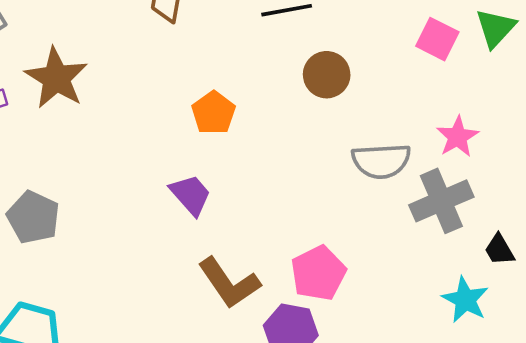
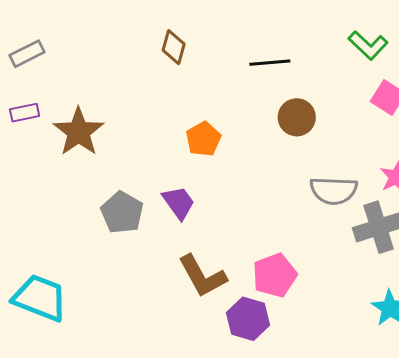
brown star: (56, 78) -> (79, 132), moved
gray pentagon: (33, 217) -> (122, 212), moved

